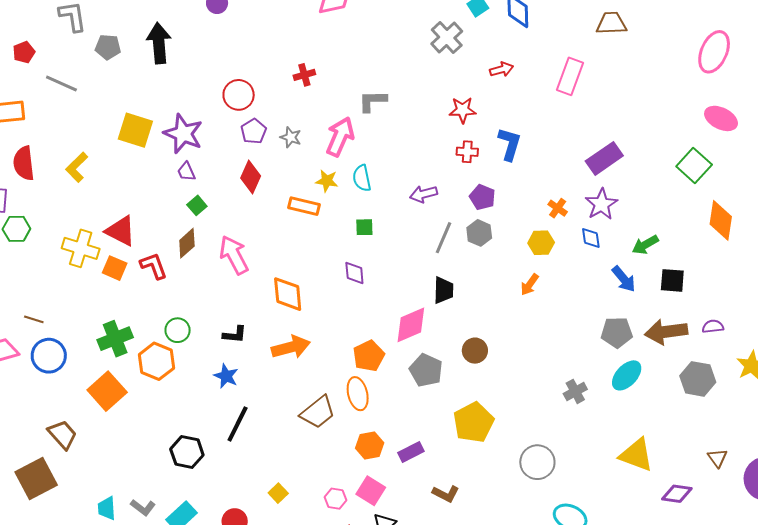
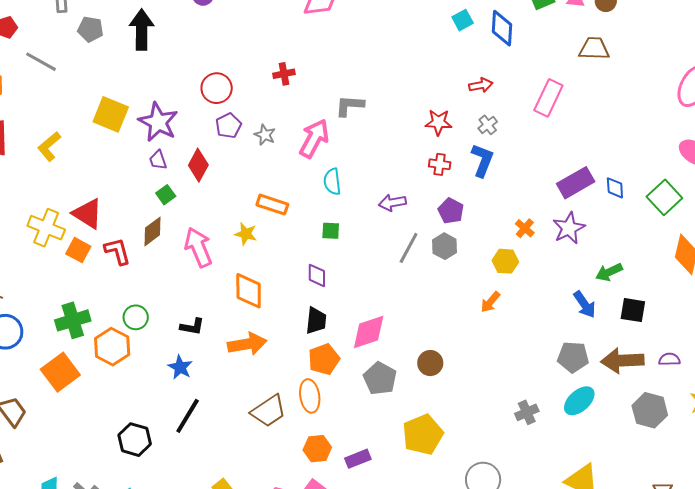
gray cross: (447, 37) -> (488, 125), moved, size x0.6
red diamond: (251, 177) -> (198, 165), moved
yellow star: (327, 181) -> (246, 234), moved
blue diamond: (591, 238) -> (615, 188), moved
black trapezoid: (444, 290) -> (316, 321), moved

